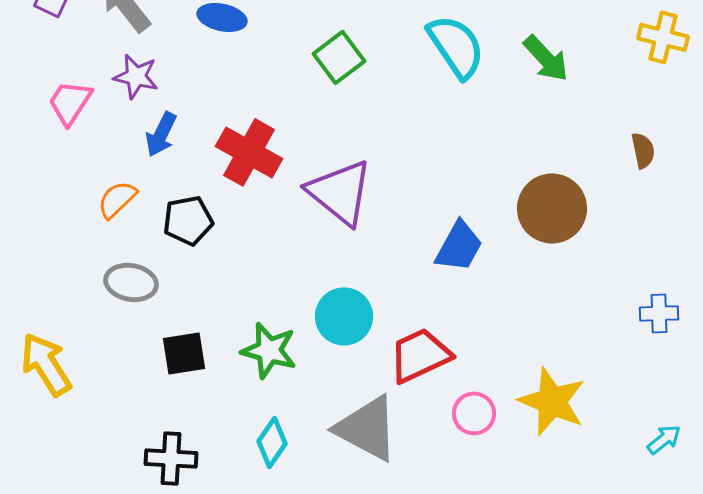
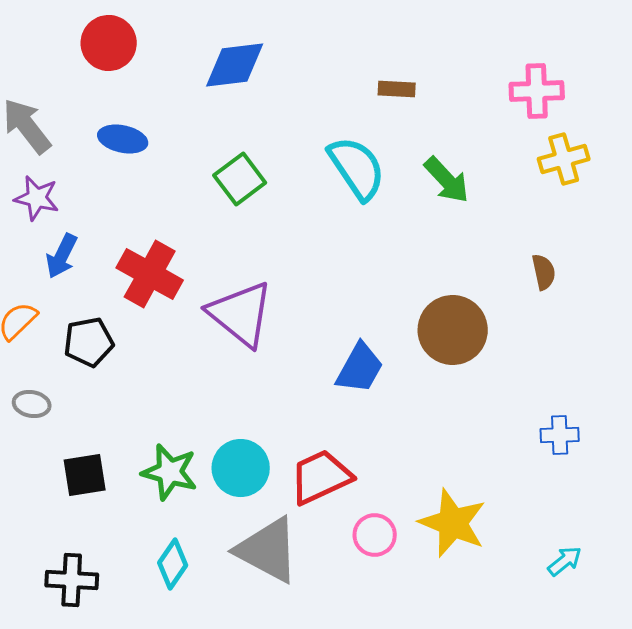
yellow cross: (663, 37) -> (564, 159), turned -30
gray ellipse: (131, 282) -> (32, 404), size x0.7
cyan circle: (344, 316) -> (241, 468), moved

